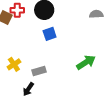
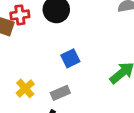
blue square: (50, 34) -> (70, 58), moved

